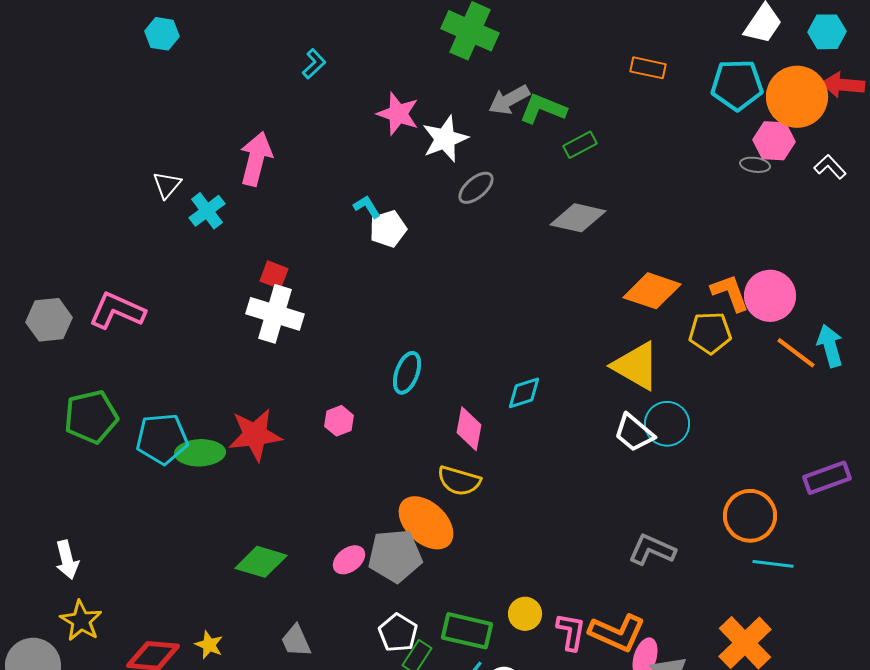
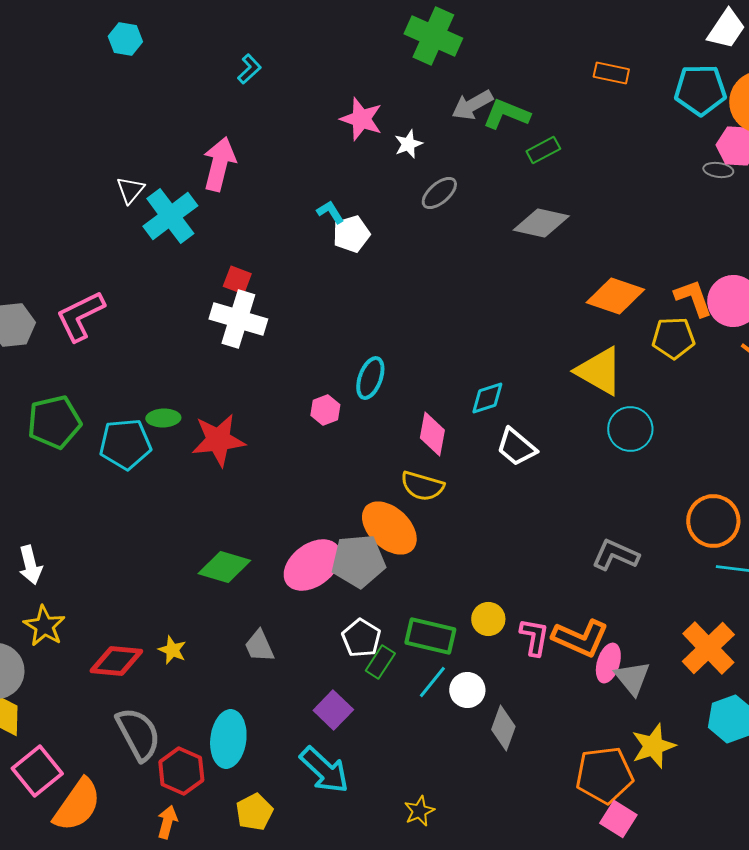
cyan L-shape: (314, 64) -> (249, 69), moved
white star: (445, 139) -> (408, 144), size x0.6
cyan cross: (207, 211) -> (170, 216), size x1.5
pink L-shape: (117, 311) -> (80, 316), turned -50
pink hexagon: (339, 421) -> (325, 410), moved
white trapezoid: (634, 433) -> (516, 447), moved
green ellipse: (200, 453) -> (163, 418), moved, size x0.7
pink ellipse: (349, 560) -> (312, 565), size x1.8

